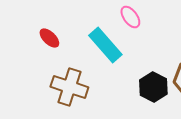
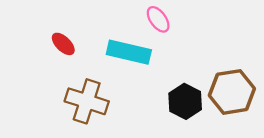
cyan rectangle: (105, 45) -> (129, 52), turned -36

